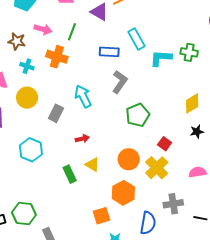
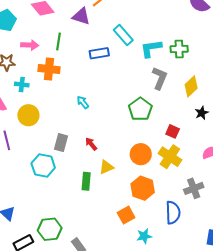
green cross: (189, 52) -> (179, 49), moved
gray L-shape: (120, 82) -> (160, 78), moved
cyan arrow: (83, 96) -> (83, 102), size x0.6
gray rectangle: (56, 113) -> (61, 143), moved
red arrow: (82, 139) -> (91, 144), turned -104
yellow triangle: (92, 165) -> (106, 167), turned -42
green rectangle: (70, 174) -> (86, 181), turned 42

